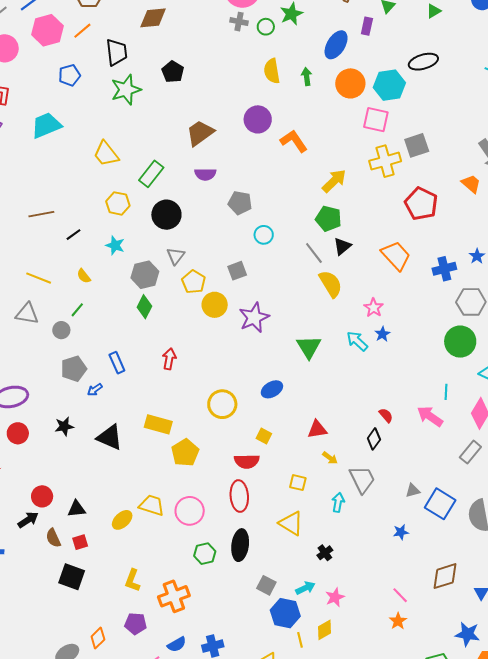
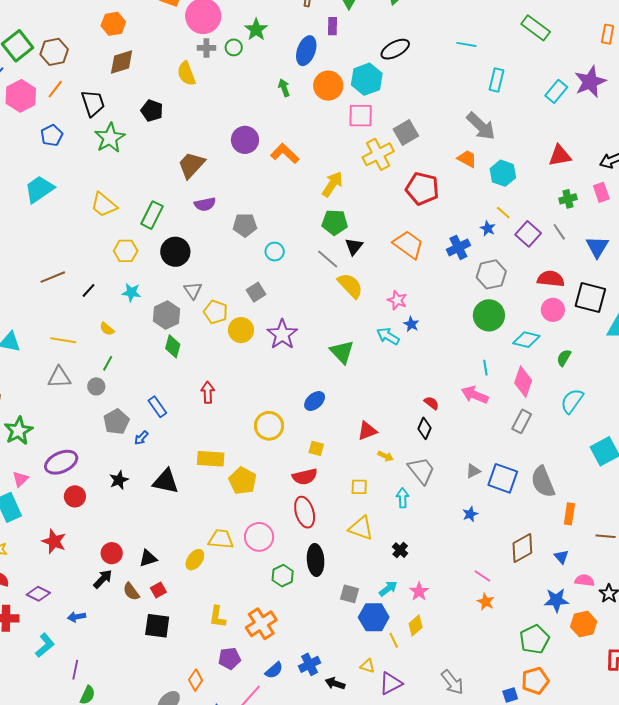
yellow semicircle: (272, 71) -> (186, 74), moved

